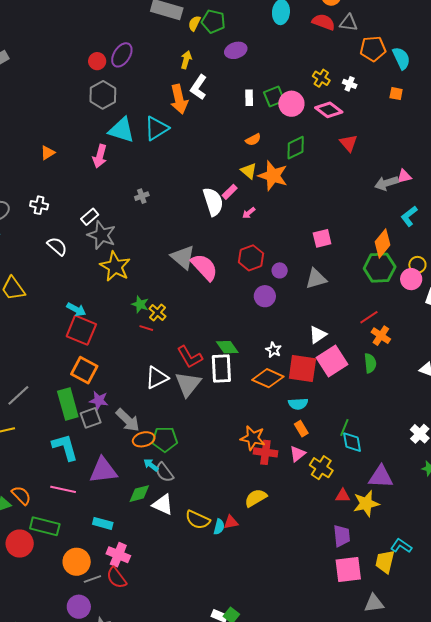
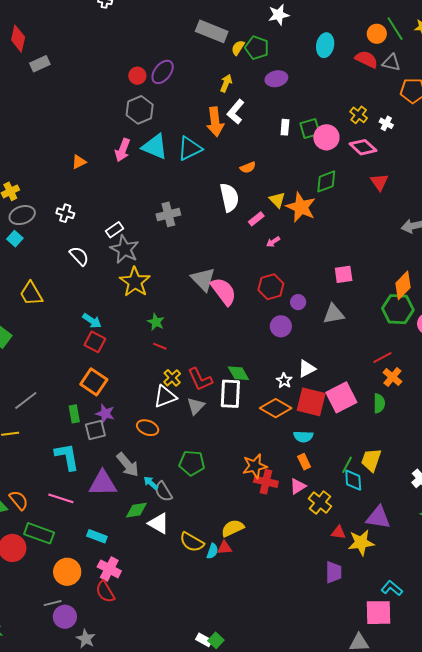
orange semicircle: (253, 140) -> (248, 167), moved
pink arrow: (100, 156) -> (123, 150), moved
gray cross: (142, 196) -> (168, 214), size x1.6
white semicircle: (213, 202) -> (229, 198), moved
yellow cross: (157, 312) -> (172, 378), moved
red square: (81, 330) -> (95, 342), size x0.7
white triangle: (318, 335) -> (307, 369), moved
gray triangle: (188, 384) -> (196, 406), size x0.7
green rectangle: (68, 404) -> (74, 414), size x0.6
gray arrow: (128, 420) -> (128, 465), moved
orange star: (253, 438) -> (255, 466), turned -30
orange ellipse: (144, 439) -> (148, 428), moved, turned 30
green pentagon: (165, 439) -> (192, 463), moved
yellow semicircle: (256, 498) -> (233, 528), moved
yellow trapezoid: (385, 562) -> (371, 460), moved
pink square: (348, 569) -> (378, 613), moved
gray line: (92, 579) -> (53, 603), moved

